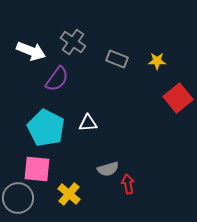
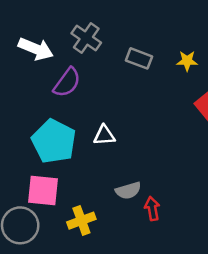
yellow cross: (69, 194) -> (81, 221), turned 30

